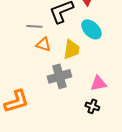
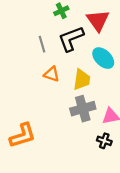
gray line: (34, 26) -> (42, 44), moved, turned 70
gray cross: (59, 76) -> (83, 109), moved

